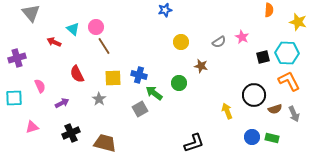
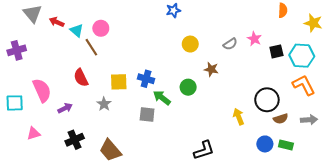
red arrow: (54, 42) -> (57, 22), moved
brown line: (104, 46) -> (91, 47), moved
black square: (263, 57) -> (276, 51), moved
purple cross: (17, 58) -> (17, 50), moved
pink semicircle: (40, 86) -> (42, 90), size x1.6
gray square: (140, 109) -> (147, 114), turned 35
brown semicircle: (275, 109) -> (281, 119), moved
gray arrow: (294, 114) -> (309, 120), turned -70
brown trapezoid: (105, 143) -> (110, 150), turned -145

